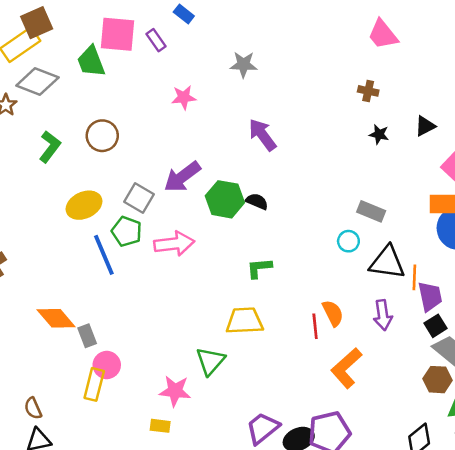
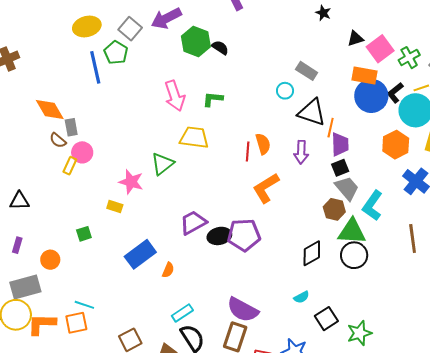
black triangle: (425, 126) -> (355, 39), moved
pink arrow: (174, 244) -> (175, 96), moved, turned 68
yellow rectangle: (94, 384) -> (70, 166), size x0.7
brown semicircle: (33, 408) -> (58, 140), moved, turned -36

